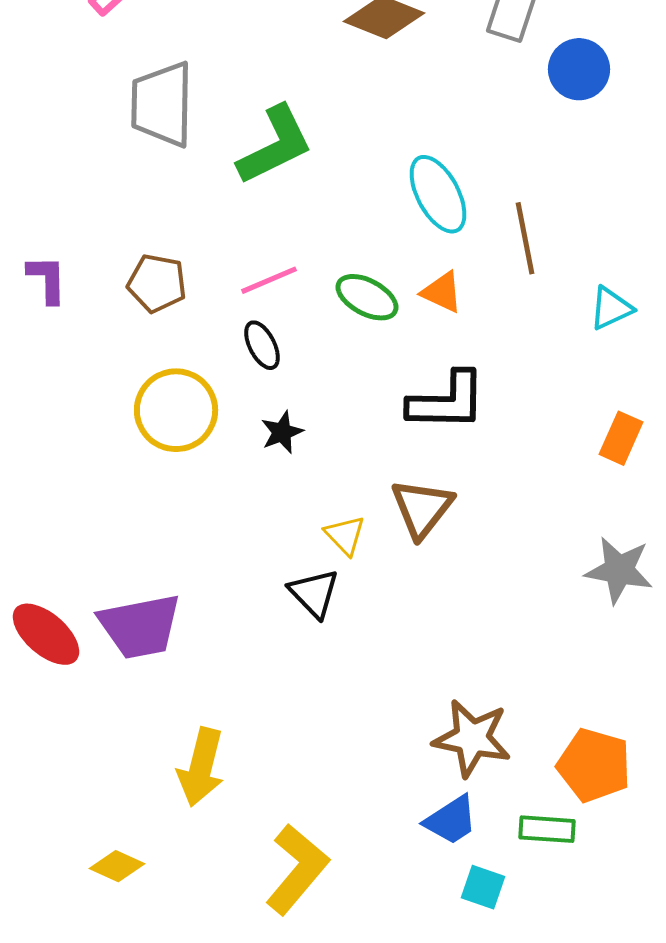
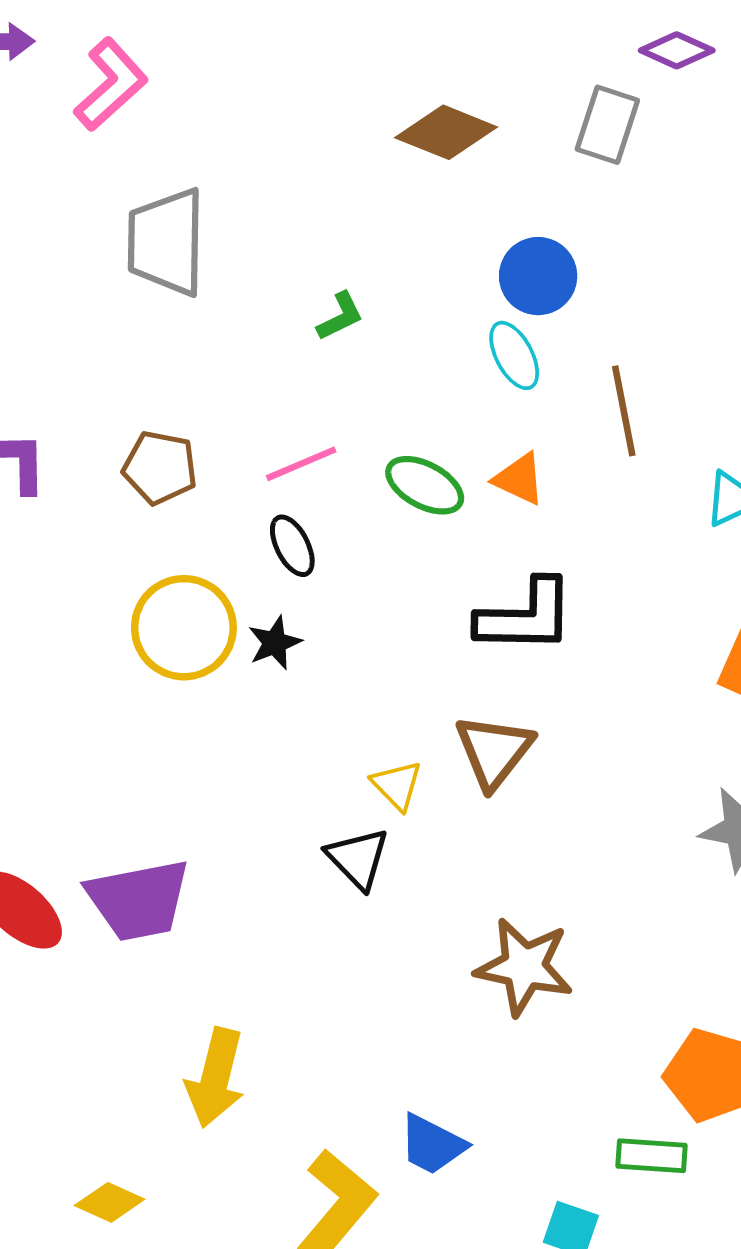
blue circle: (579, 69) -> (538, 276), moved
green L-shape: (275, 145) -> (340, 316), moved, size x0.5
cyan ellipse: (438, 194) -> (514, 355), size x0.7
black star: (282, 432) -> (275, 643), moved
brown star: (472, 738) -> (524, 967), moved
blue trapezoid: (451, 820) -> (432, 1144), moved, turned 60

